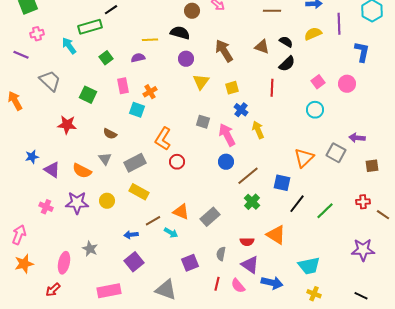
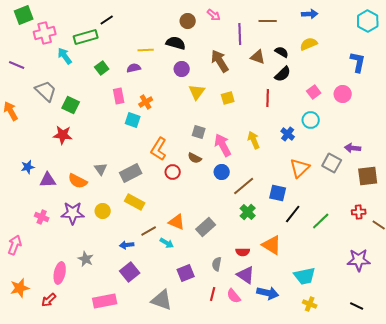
purple line: (339, 24) -> (240, 34), moved
pink cross: (37, 34) -> (45, 33), moved, size x1.5
green square: (88, 95) -> (71, 105), moved
blue cross: (241, 110) -> (288, 134), moved
brown semicircle: (110, 134) -> (195, 158), moved
brown square: (372, 166) -> (368, 176), size x1.5
purple triangle: (52, 170) -> (48, 180), turned -36
orange star: (24, 264) -> (20, 288), moved

